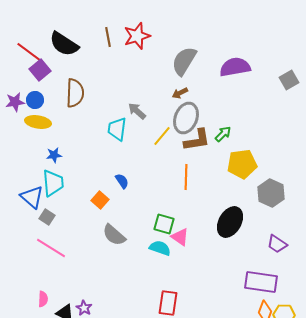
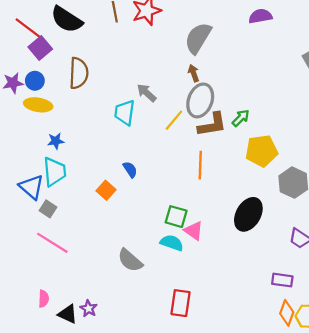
purple semicircle: (235, 67) -> (260, 16), moved, size x0.7
brown arrow: (180, 93) -> (194, 73), turned 98
gray semicircle: (114, 235) -> (130, 260), moved
purple rectangle: (261, 282) -> (282, 280), size x0.6

